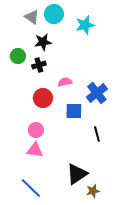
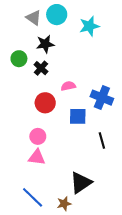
black cross: (39, 65) -> (41, 68), turned -32
blue cross: (97, 93) -> (102, 98), turned -30
brown star: (93, 191) -> (64, 204), moved

